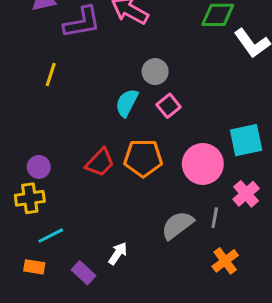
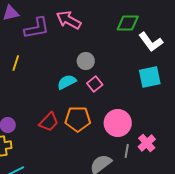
cyan semicircle: (127, 103) -> (67, 82), turned 36
cyan square: (246, 140) -> (150, 77), moved
gray line: (215, 218) -> (127, 151), moved

